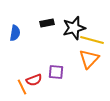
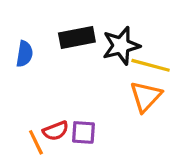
black rectangle: (47, 23) -> (77, 37), size x1.5
purple square: (56, 72) -> (83, 132), moved

